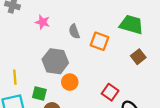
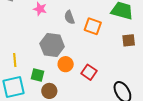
brown square: (138, 57) -> (129, 40), turned 32
red square: (110, 92) -> (89, 72), moved

